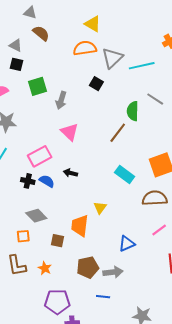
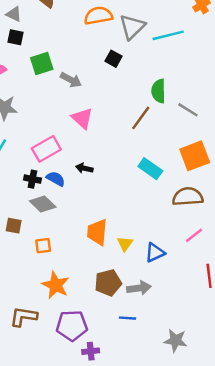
gray line: (155, 99) -> (188, 110), moved
gray arrow: (61, 100) -> (71, 80), turned -78
yellow triangle: (100, 208) -> (125, 244), moved
gray diamond: (36, 216) -> (43, 204), moved
orange square: (23, 236) -> (43, 246), moved
brown square: (58, 241) -> (14, 226), moved
brown L-shape: (17, 266) -> (24, 317), moved, turned 110
orange star: (45, 268) -> (56, 285), size x1.6

